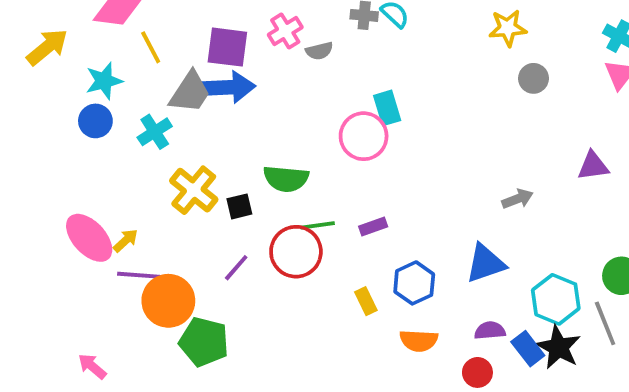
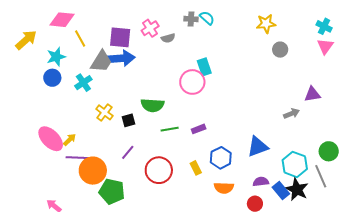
yellow cross: (194, 190) -> (104, 112), size x0.7
gray arrow: (518, 199) -> (291, 113), moved
red circle: (296, 252) -> (159, 170), moved

